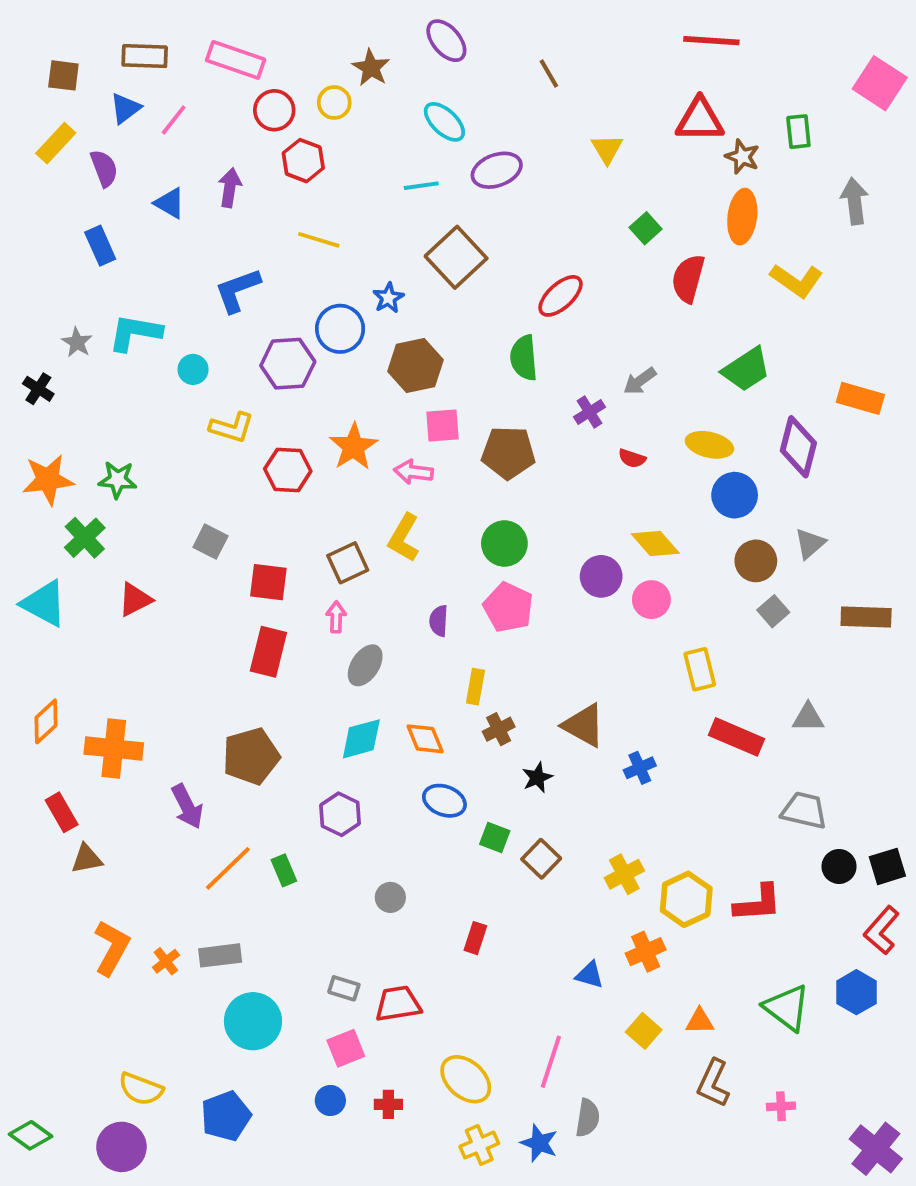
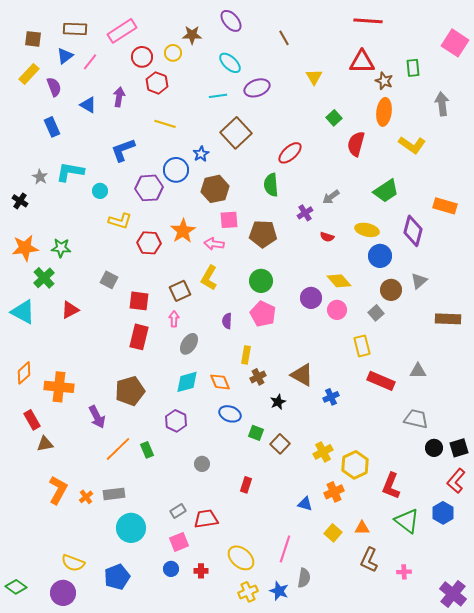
pink rectangle: (236, 60) -> (122, 31), turned -52
brown star: (371, 68) -> (192, 35), turned -30
gray square: (773, 611) -> (376, 313), moved
red L-shape: (758, 903) -> (391, 486), moved, turned 116
gray rectangle: (344, 988) -> (178, 511), turned -49

